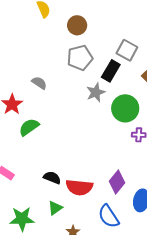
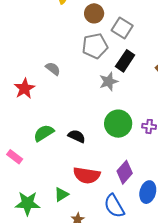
gray square: (127, 50) -> (122, 28), moved
green circle: (125, 108) -> (118, 124), moved
green semicircle: (29, 127) -> (44, 133), moved
black semicircle: (52, 178) -> (77, 136), moved

